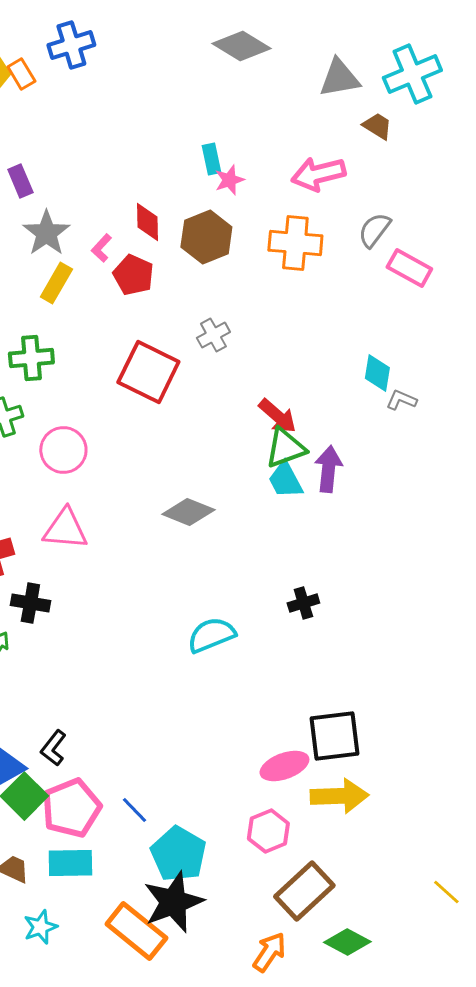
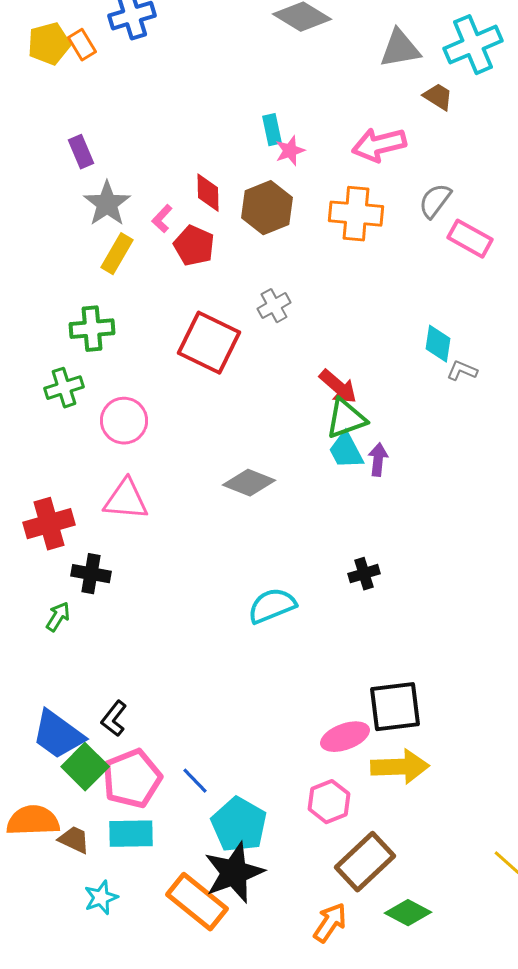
purple arrow: (328, 469) -> (378, 460), moved, size x0.7

